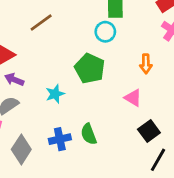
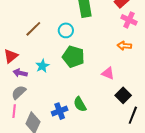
cyan circle: (105, 32) -> (66, 30), moved
orange arrow: (146, 64) -> (124, 46), moved, turned 104
cyan star: (55, 94) -> (42, 66), moved

